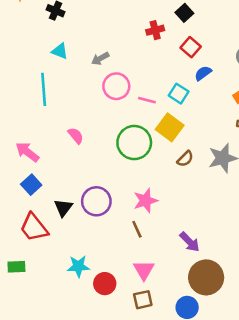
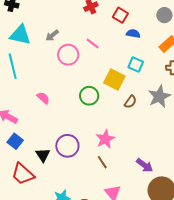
cyan triangle: (60, 51) -> (20, 35), size x1.6
blue semicircle: (203, 73) -> (133, 34), turned 56
cyan square: (179, 94) -> (136, 65), moved
pink line: (147, 100) -> (93, 44), moved, turned 32
green circle: (134, 143) -> (89, 96), size x0.7

